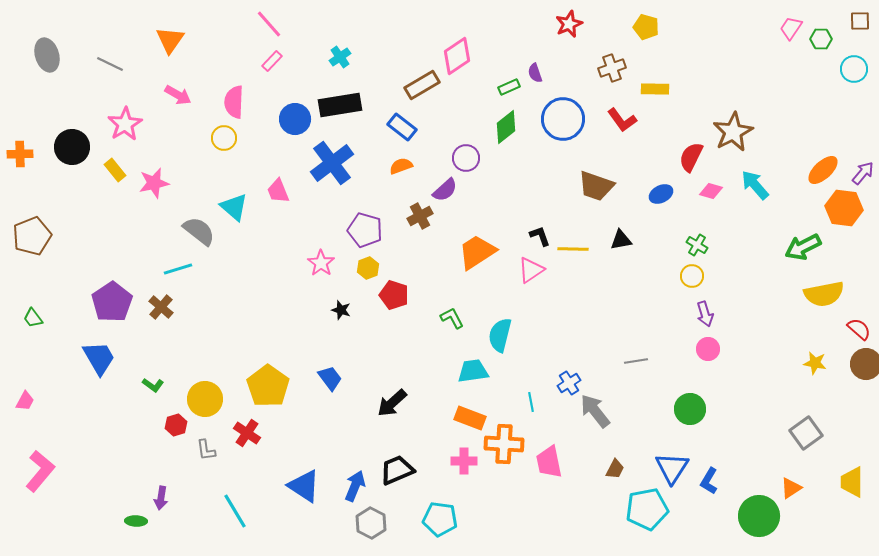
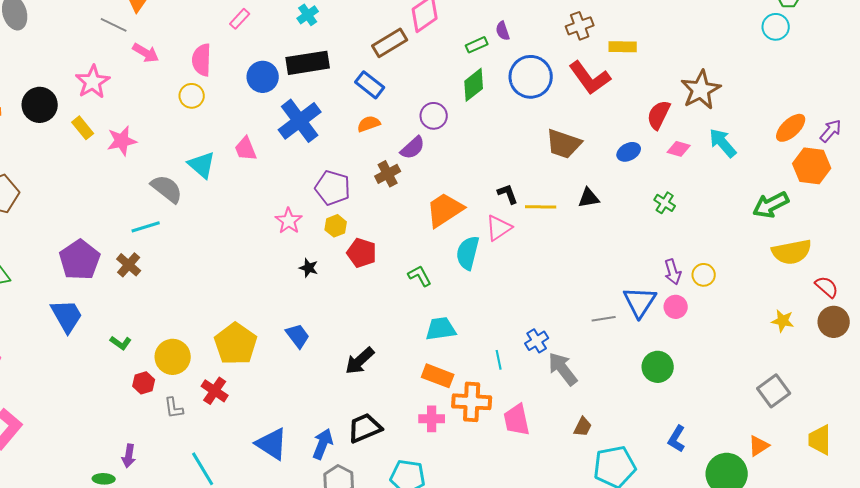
gray line: (110, 64) -> (114, 25), moved
cyan circle: (854, 69) -> (776, 27), moved
red L-shape: (622, 120) -> (590, 78), size x1.4
yellow circle: (692, 276) -> (704, 275), moved
cyan semicircle: (500, 335) -> (468, 253), moved
blue triangle: (672, 468) -> (640, 302), moved

